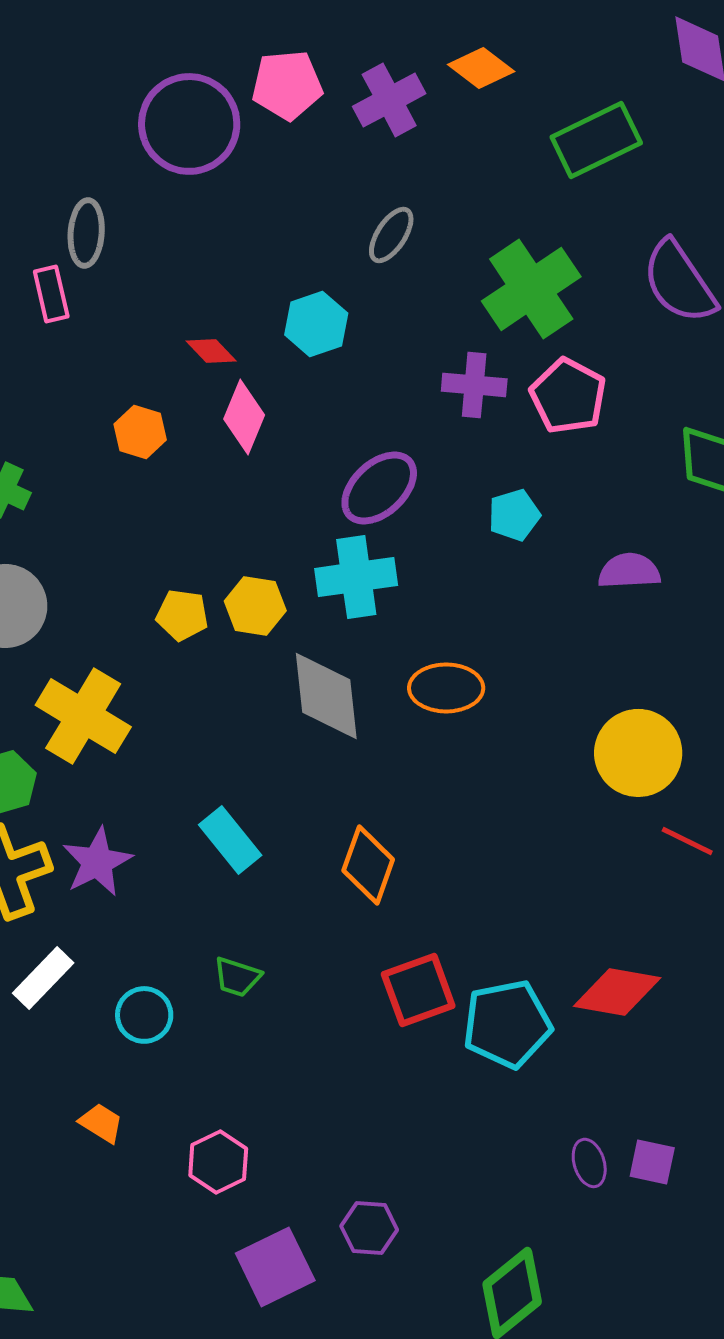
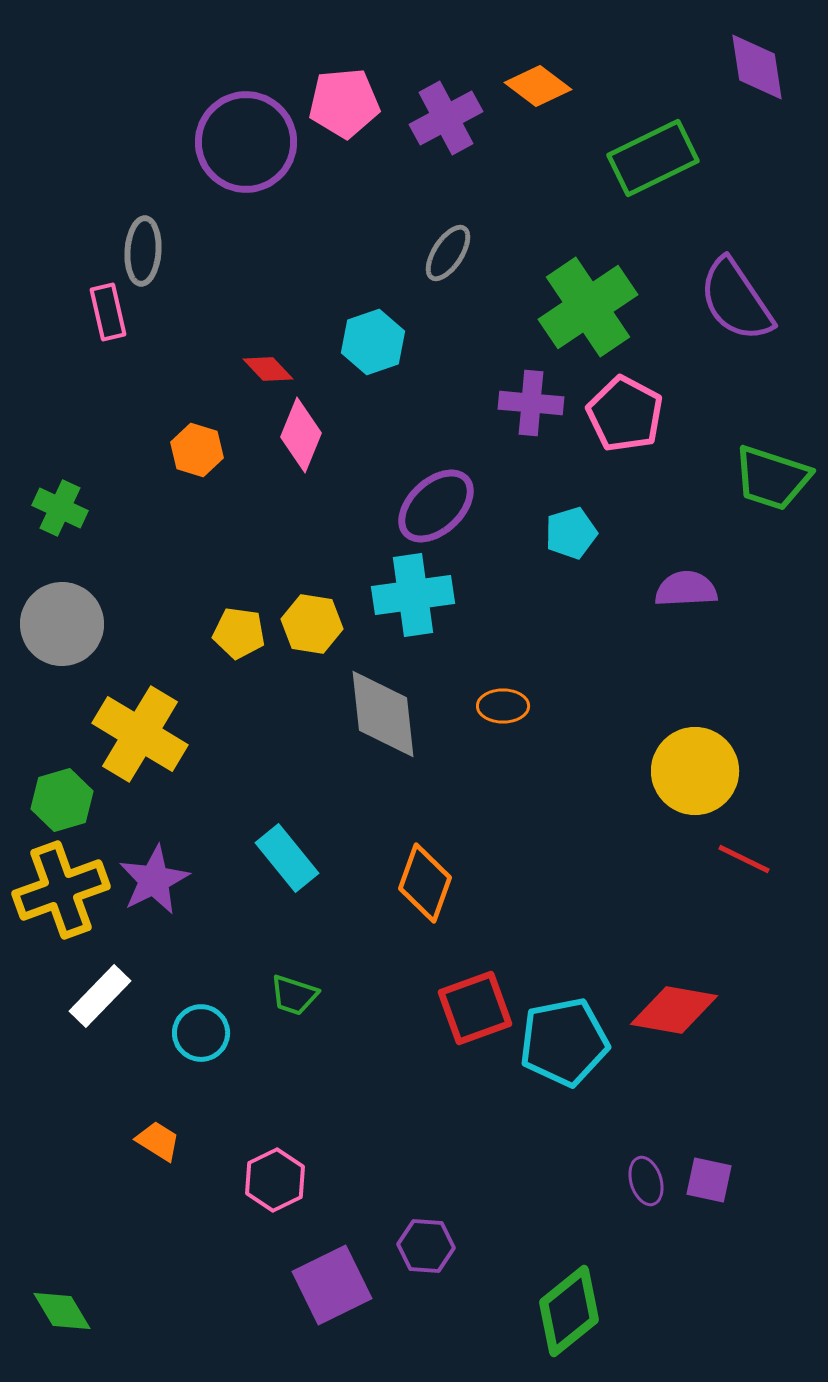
orange ellipse: (446, 688) -> (503, 706), size x0.7

